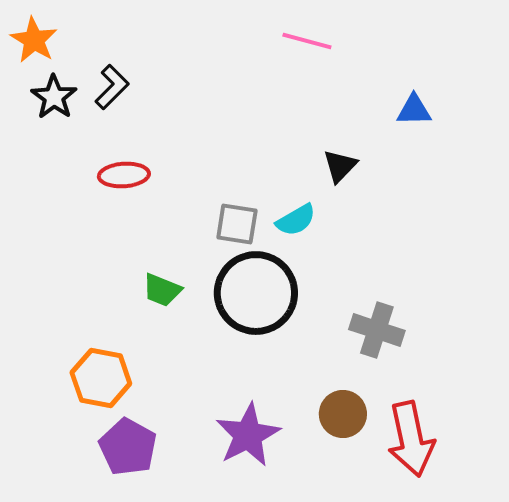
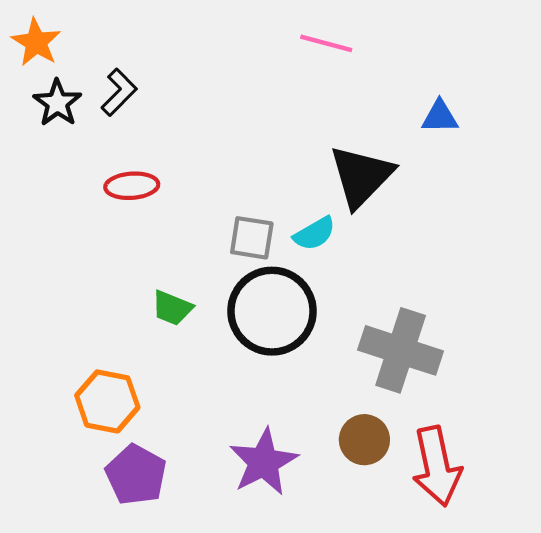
black triangle: (340, 166) -> (361, 176), size x1.8
gray cross: (377, 330) -> (401, 350), size x1.4

